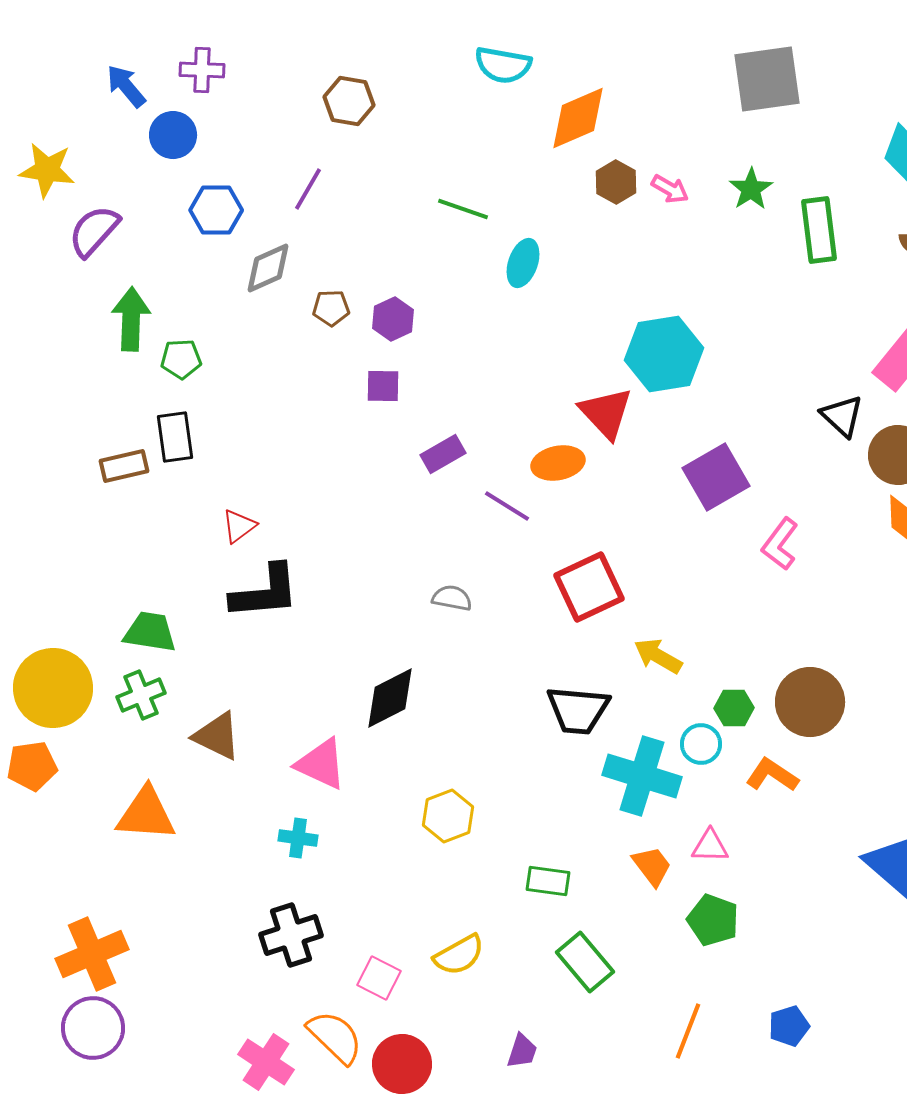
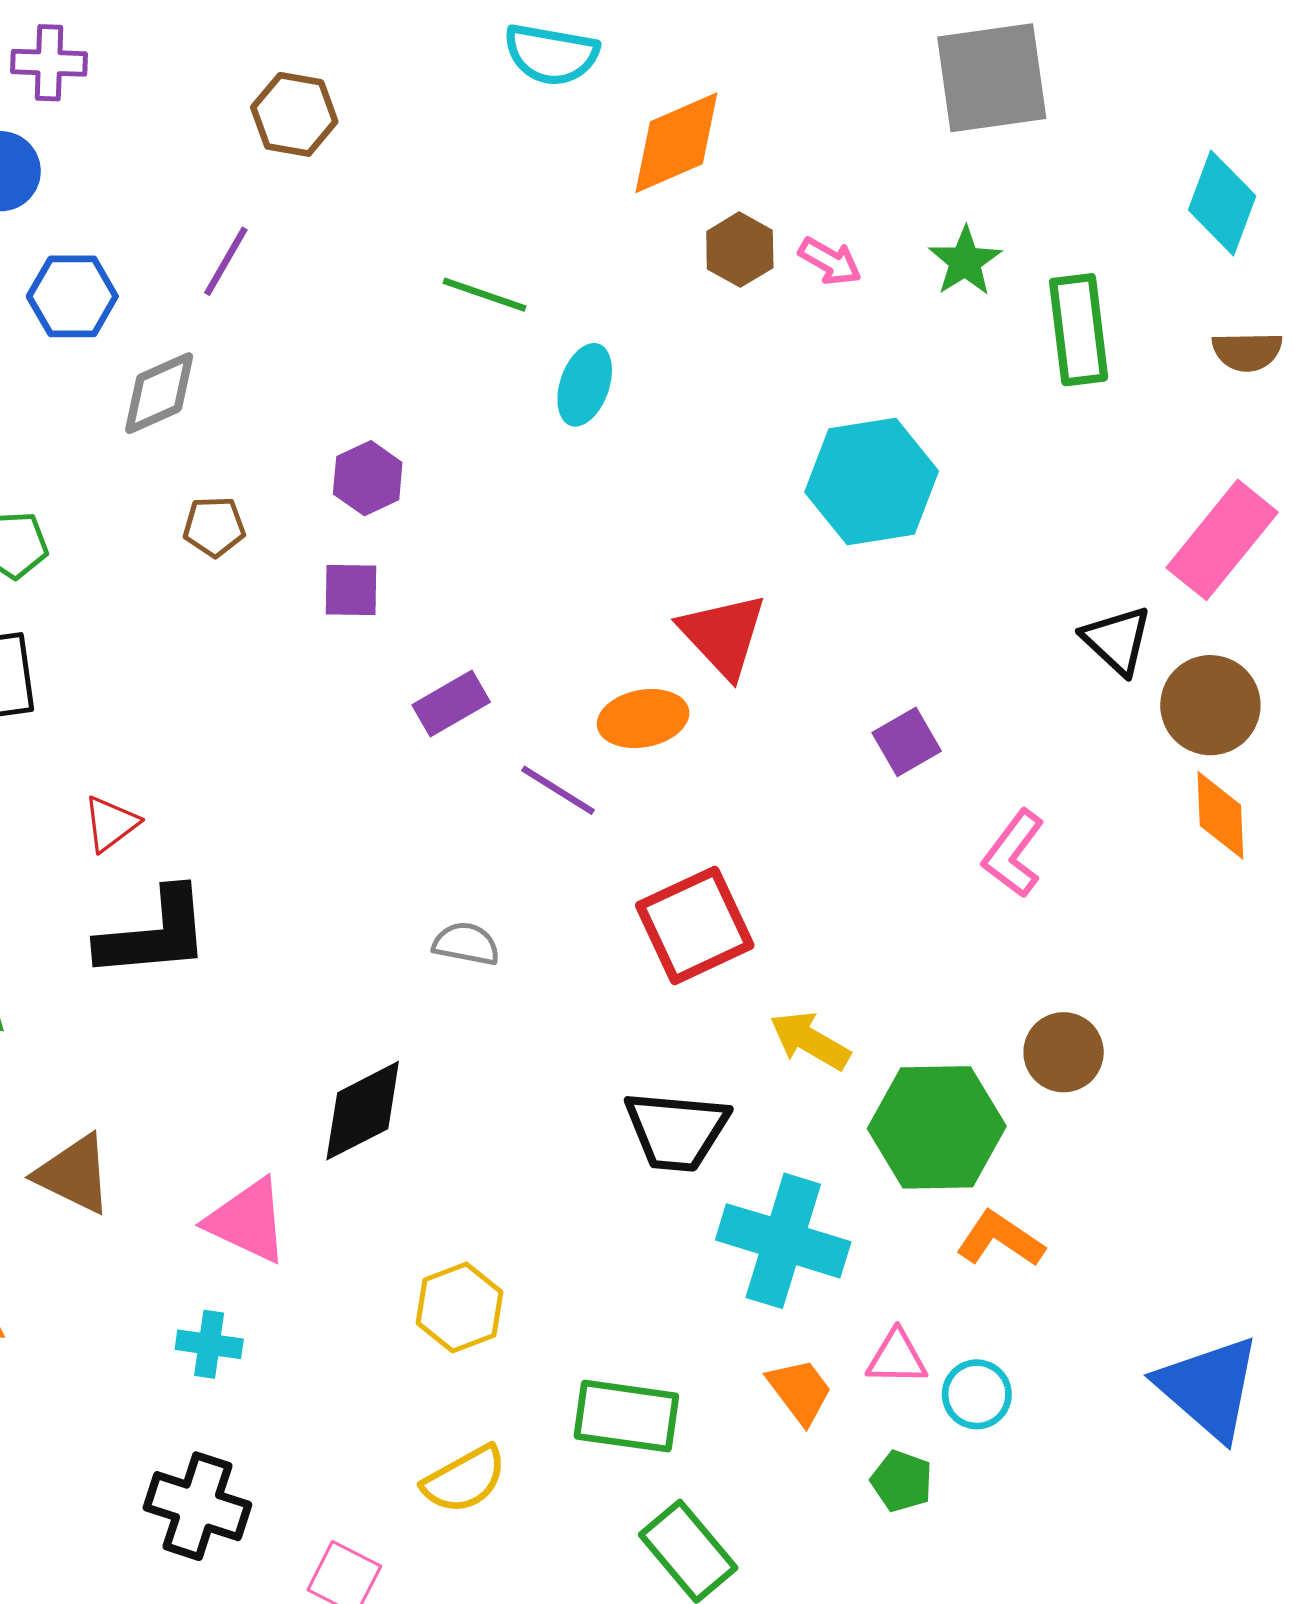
brown pentagon: (331, 308) -> (214, 527), moved
cyan hexagon: (664, 354) -> (872, 482), moved
purple square: (716, 477) -> (907, 742), size x0.6
brown circle: (810, 702) -> (1064, 1052), moved, size x0.7
green hexagon: (734, 708) -> (937, 1127), size x2.0
cyan circle: (701, 744) -> (977, 1394), moved
green rectangle: (548, 881) -> (626, 1416), size x1.4
green pentagon: (713, 920) -> (902, 1481), size x0.7
black cross: (291, 935) -> (197, 1506), turned 36
yellow semicircle: (459, 955) -> (464, 1479), moved

